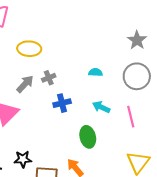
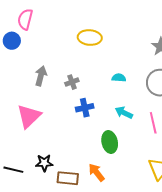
yellow ellipse: (29, 49) -> (90, 38), moved
gray arrow: (25, 84) -> (41, 76), moved, turned -30

